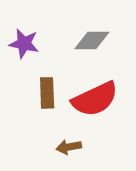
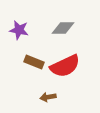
brown rectangle: (47, 93) -> (34, 62), turned -66

